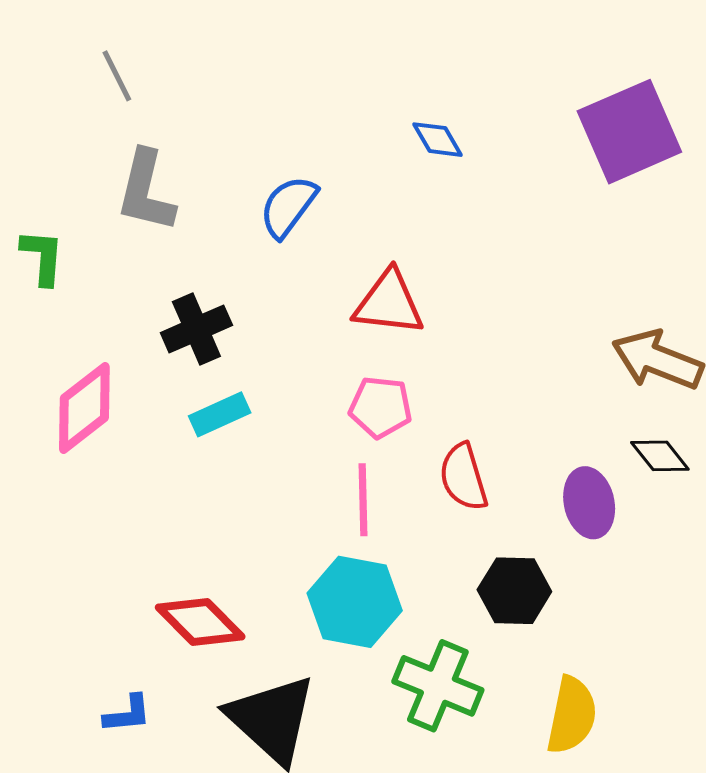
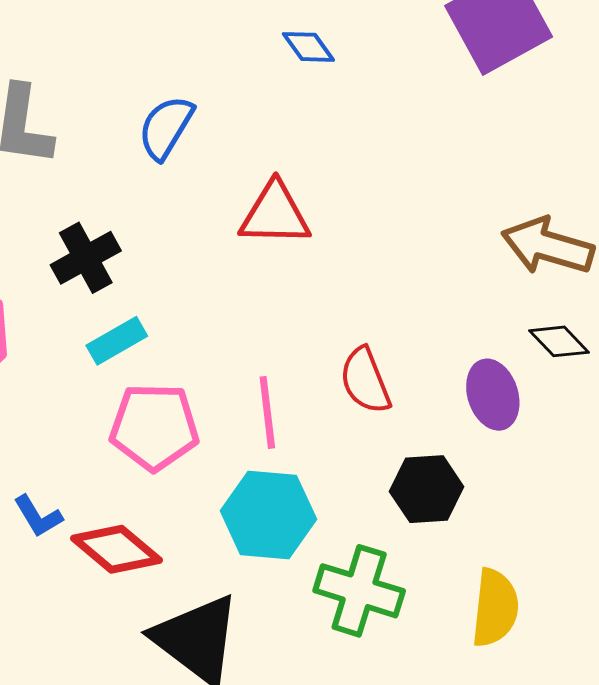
pink pentagon: (381, 407) -> (154, 427), moved, size x1.4
blue L-shape: (127, 714) -> (38, 516), moved, turned 70

